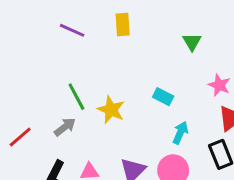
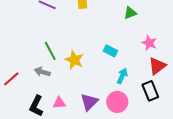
green triangle: (192, 42) -> (130, 13), turned 40
gray arrow: (65, 127) -> (42, 72), turned -126

